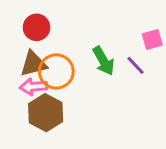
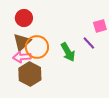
green arrow: (103, 61) -> (68, 52), moved
brown triangle: (33, 64) -> (22, 42), turned -30

